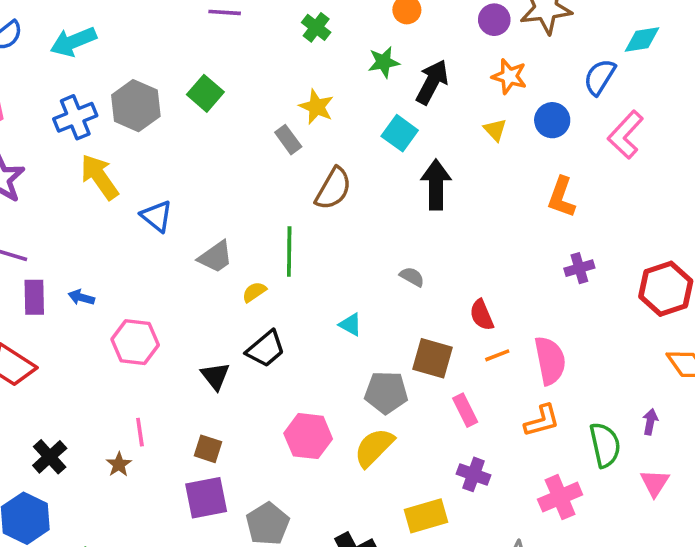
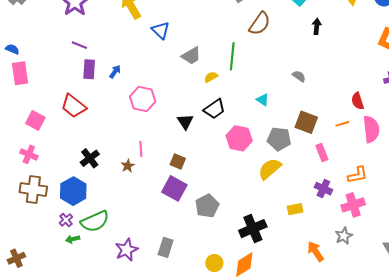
black arrow: (436, 185) -> (317, 26), size x0.6
blue arrow: (81, 297) -> (115, 72), turned 104
red semicircle: (482, 315) -> (358, 101), moved
orange L-shape: (542, 421) -> (358, 175), moved
pink hexagon: (308, 436) -> (239, 138), moved
pink cross: (560, 497) -> (353, 205), moved
purple square: (206, 498) -> (174, 188), turned 35
yellow rectangle: (426, 516) -> (295, 209), size x0.7

